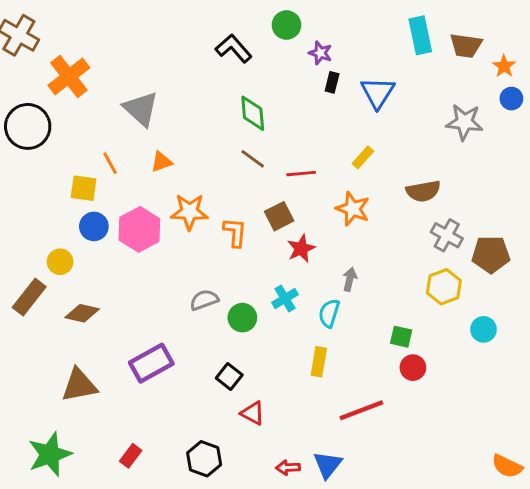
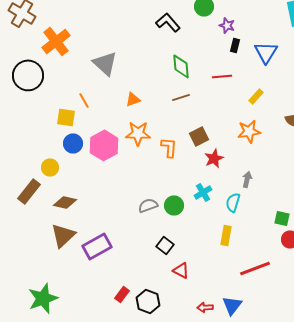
brown line: (253, 159) -> (181, 97), turned -54
orange triangle: (161, 162) -> (133, 99), moved
red line: (301, 174) -> (222, 76), moved
orange star: (353, 209) -> (249, 131), turned -30
gray semicircle: (204, 300) -> (148, 205), moved
purple rectangle: (151, 363) -> (97, 246), moved
brown triangle: (79, 385) -> (63, 235), moved, turned -32
red rectangle: (131, 456) -> (122, 294), moved

